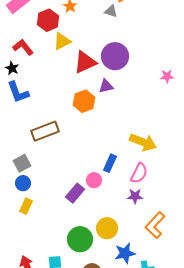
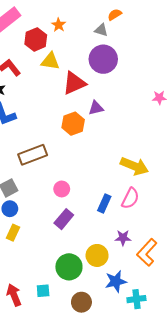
yellow triangle: (62, 41) -> (50, 61), turned 36
purple circle: (115, 56) -> (103, 59), moved
blue rectangle: (110, 163) -> (104, 204), moved
pink circle: (94, 180) -> (62, 189), moved
purple star: (135, 196) -> (123, 238), moved

